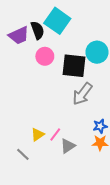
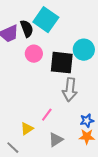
gray arrow: (82, 94) -> (70, 90), turned -30
pink line: (55, 135) -> (47, 115), moved

